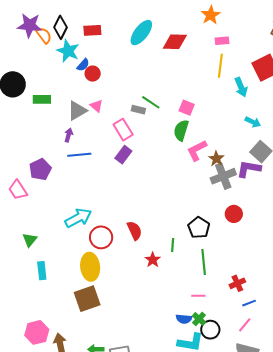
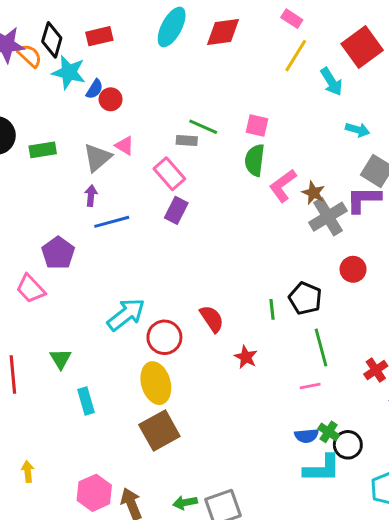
pink rectangle: (222, 41) -> (292, 19), turned 48
yellow line: (220, 66) -> (296, 56), turned 35
green line: (173, 245) -> (272, 309), moved
pink line: (198, 296) -> (310, 386), moved

